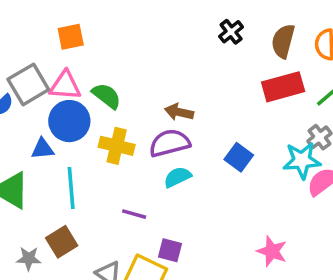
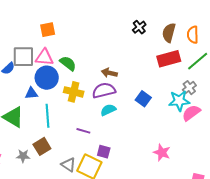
gray square: (28, 84) -> (23, 57), turned 30

